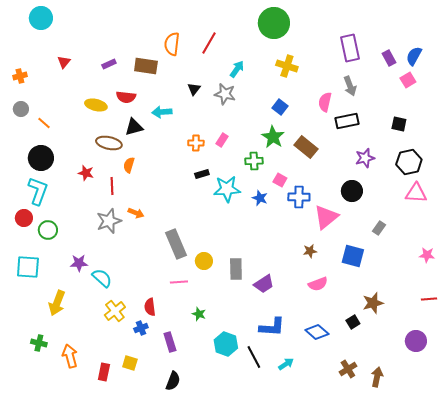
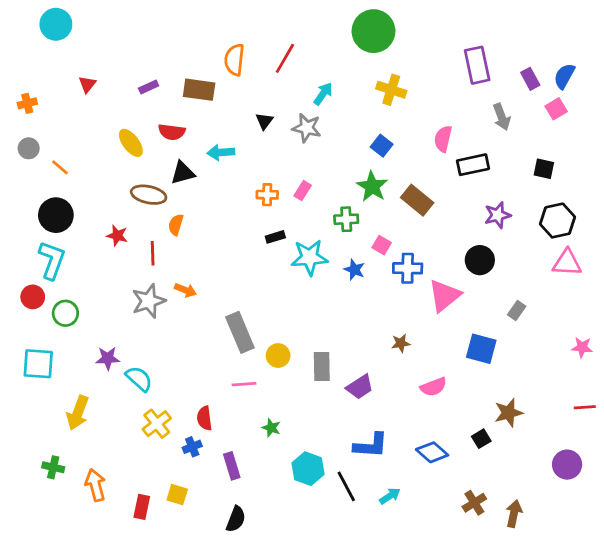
gray arrow: (350, 86) -> (502, 117), moved
yellow ellipse: (96, 105) -> (131, 143), turned 40
brown star: (310, 251) -> (401, 343), moved

